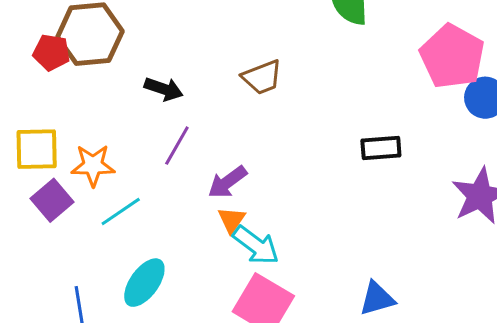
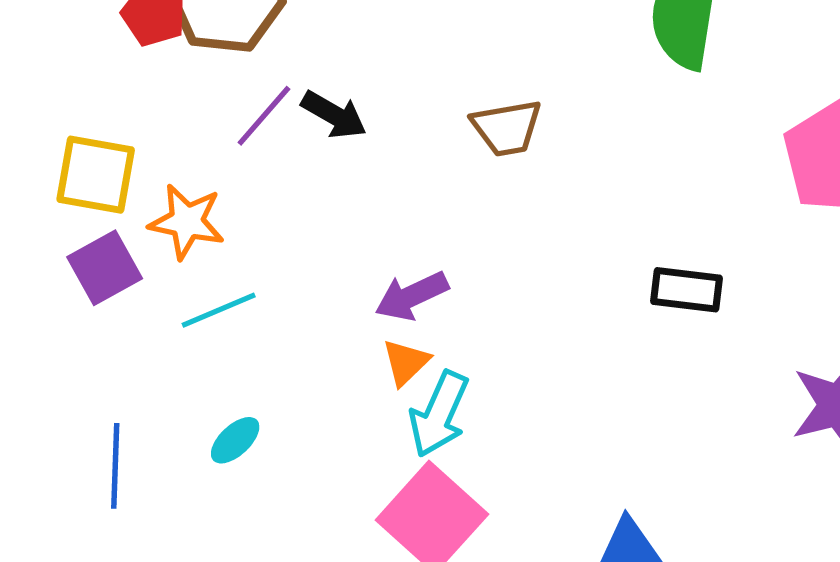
purple line: (177, 146) -> (264, 116), moved
cyan arrow: (256, 245) -> (439, 414), turned 66
cyan ellipse: (144, 283) -> (235, 440), size x0.6

